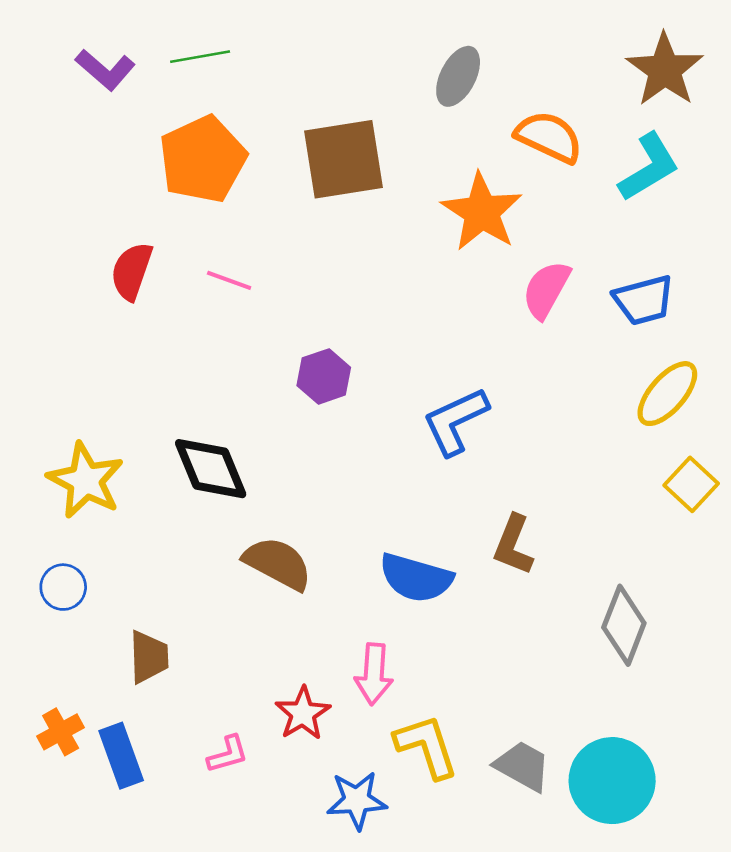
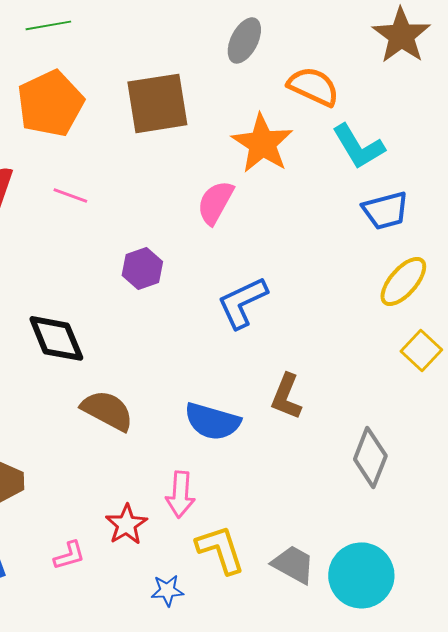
cyan L-shape: (649, 167) -> (358, 146), moved, turned 90
pink semicircle: (546, 290) -> (215, 202), moved
blue star: (357, 800) -> (167, 590), size x0.7

